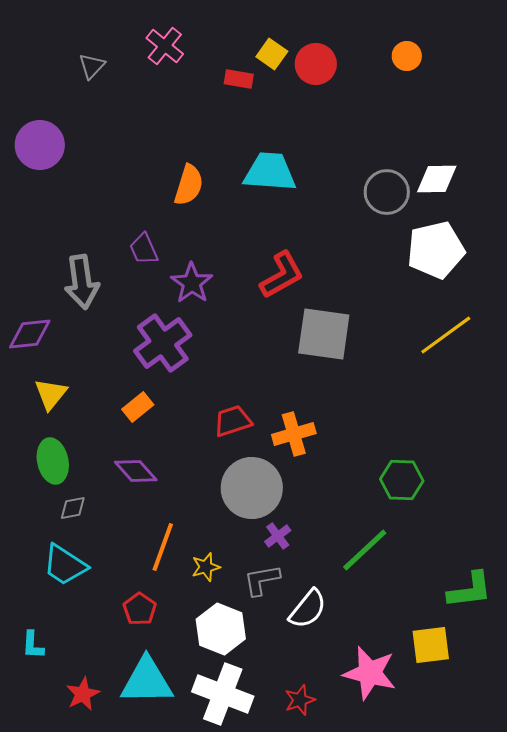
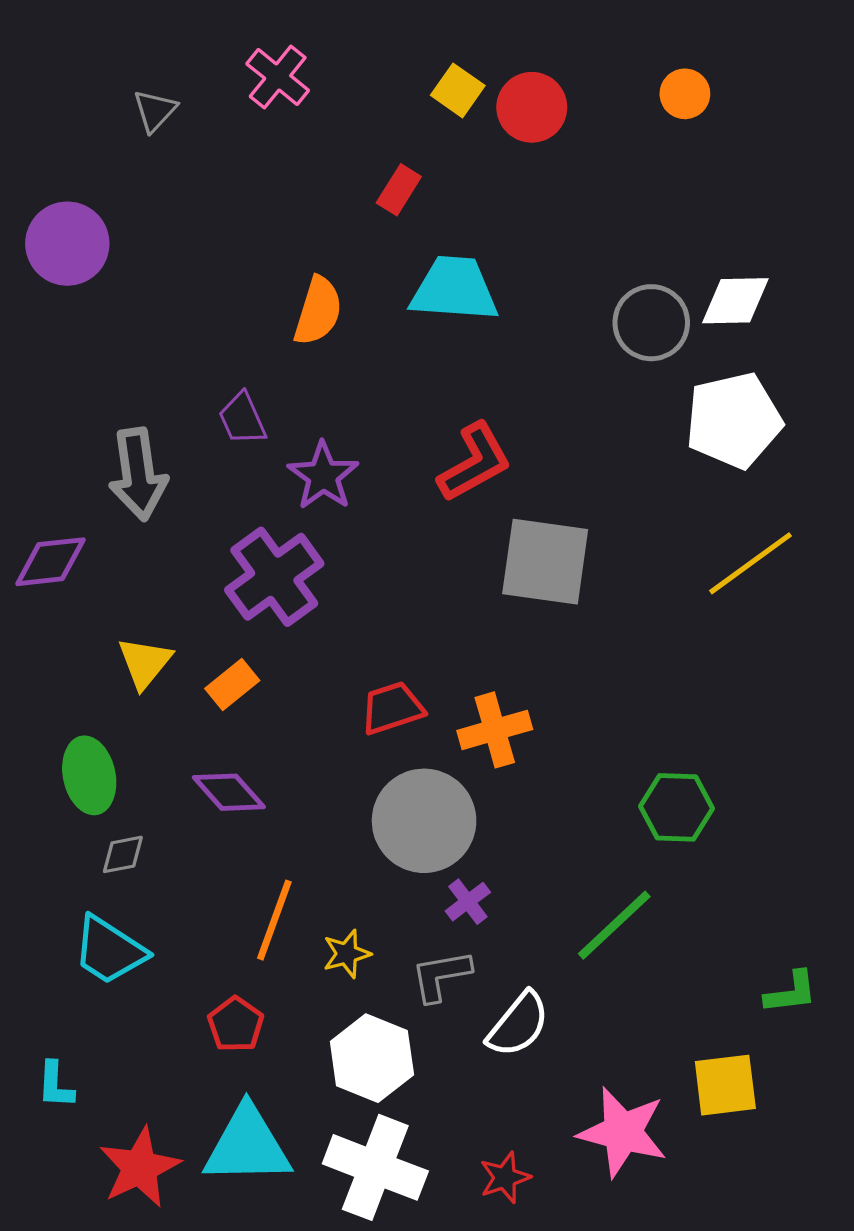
red rectangle: (239, 79) -> (399, 190), moved, turned -68
yellow triangle: (51, 394) -> (145, 663), moved
green L-shape: (470, 590) -> (791, 992), size x0.7
red star: (83, 694) -> (140, 1167), size x1.4

